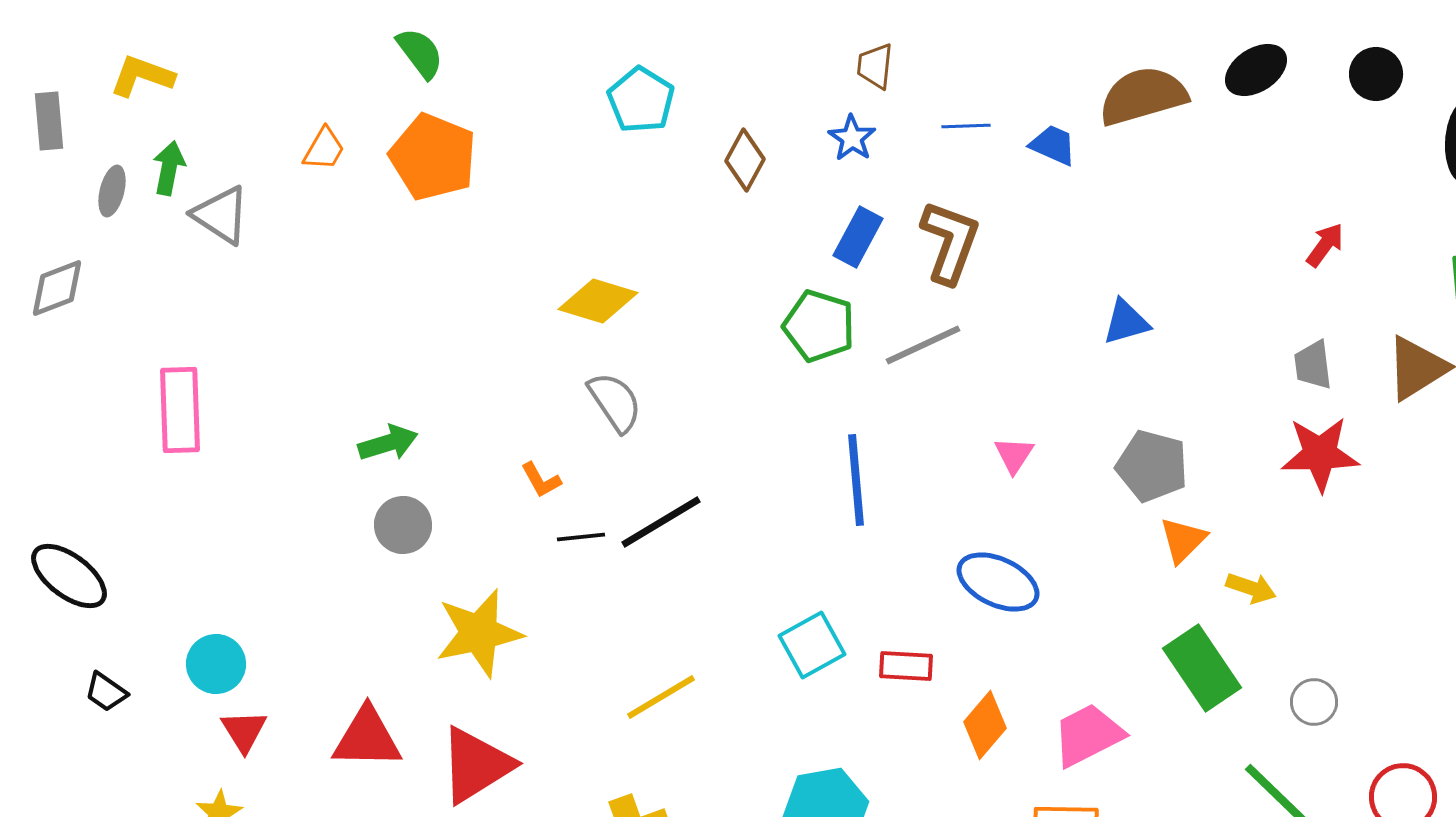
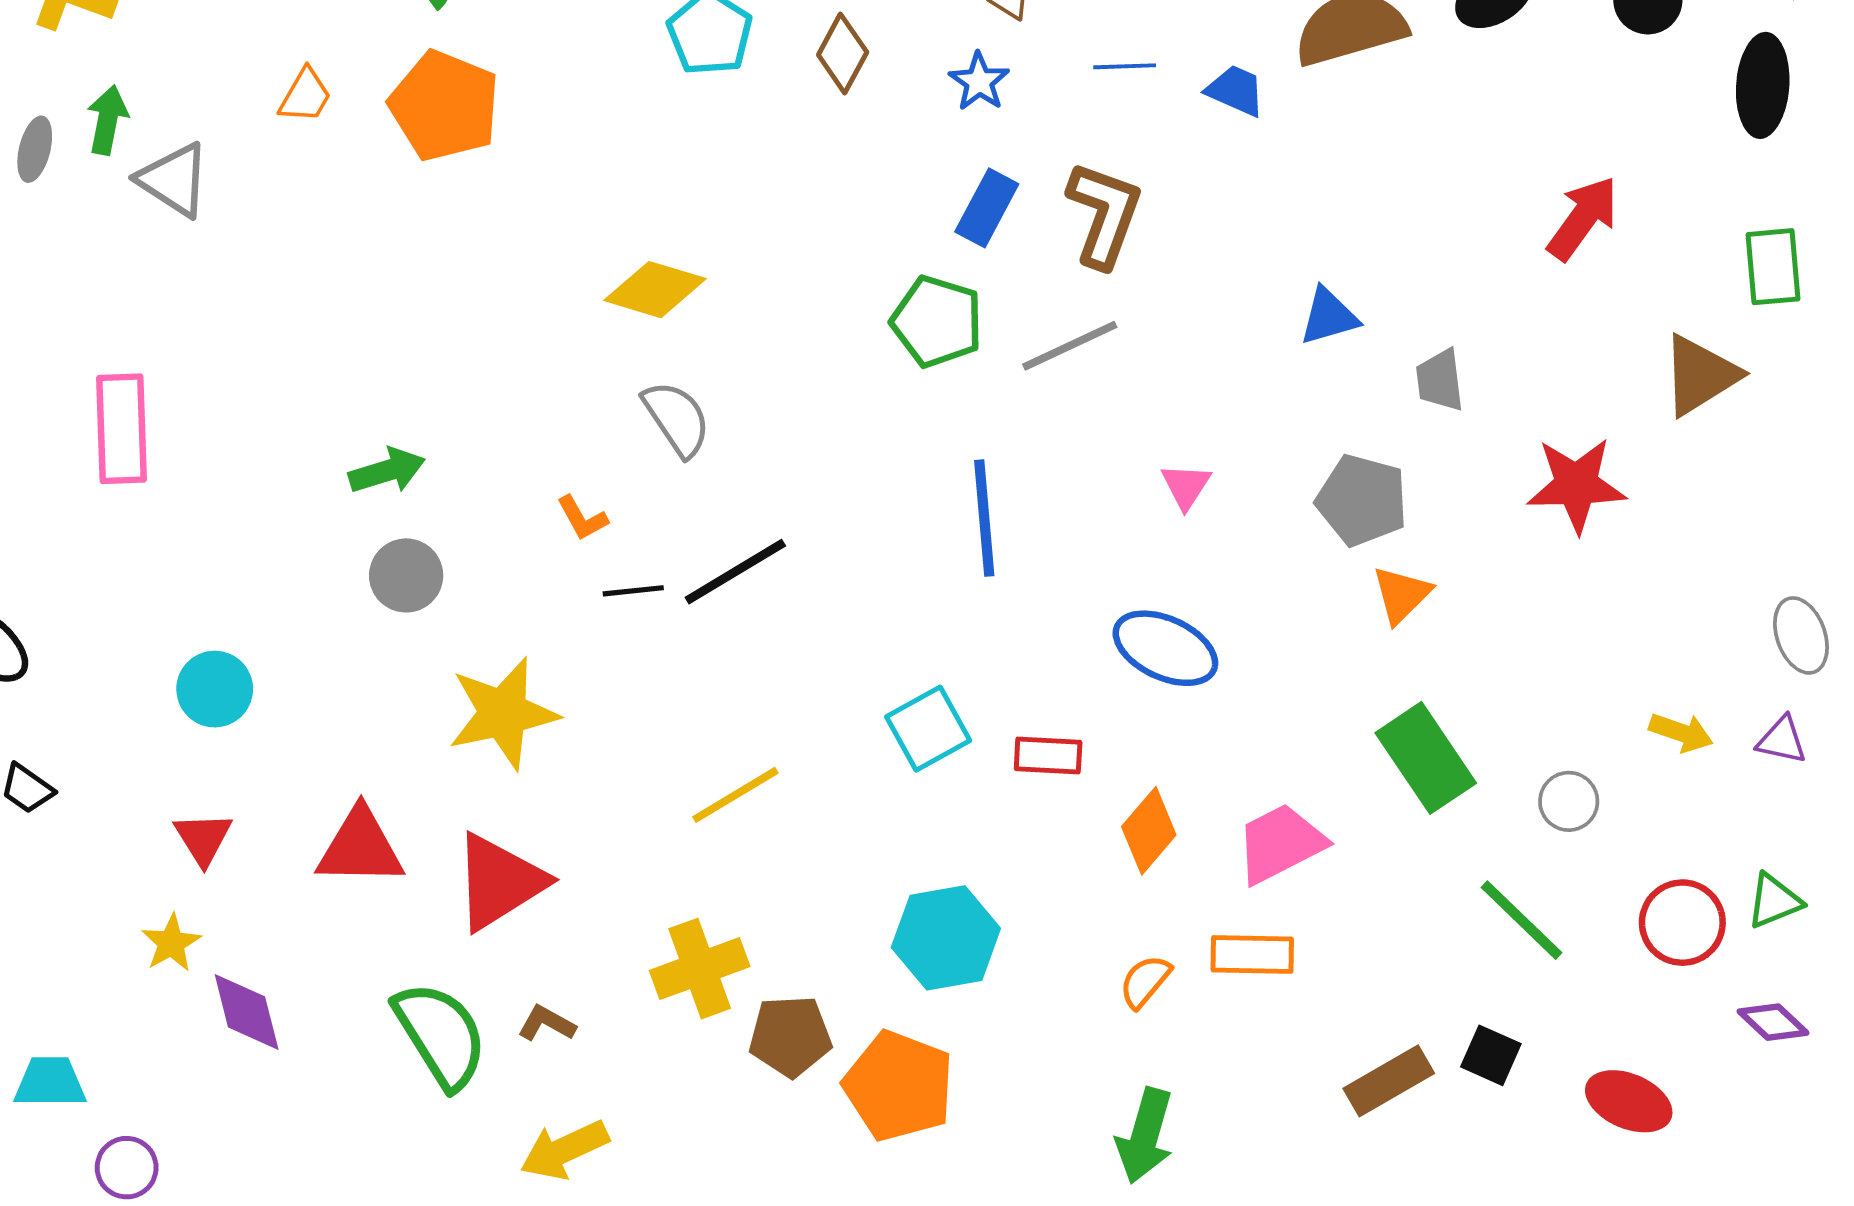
brown diamond: (745, 160) -> (843, 54), moved
red arrow: (1325, 245) -> (1583, 218), size x1.5
gray trapezoid: (1313, 365) -> (1440, 380), moved
yellow arrow: (1251, 588) -> (1681, 732), moved
cyan circle: (216, 664) -> (215, 689), moved

